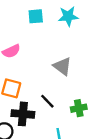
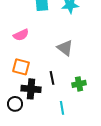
black line: (47, 101) -> (52, 78), turned 32

